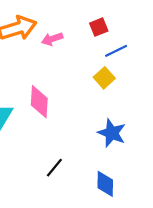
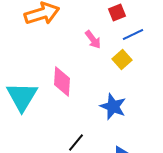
pink arrow: (52, 39) -> (93, 40), moved, turned -108
blue star: (112, 133) -> (113, 107), moved

